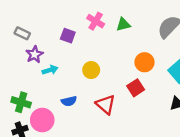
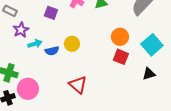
red square: (136, 88) -> (121, 57), moved, turned -35
blue semicircle: (69, 101) -> (52, 51), moved
red triangle: (106, 104) -> (78, 85), moved

